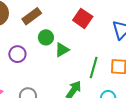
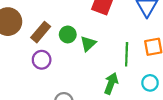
brown rectangle: (32, 16) -> (41, 32), moved

